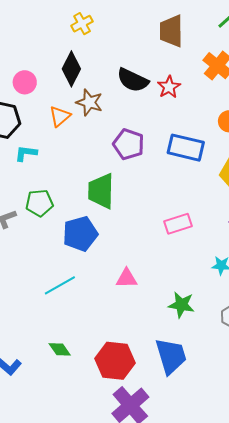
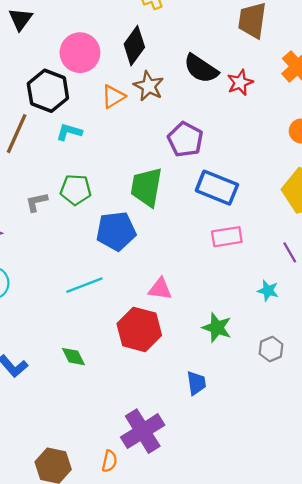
pink circle: (25, 82) -> (80, 53), size x1.5
blue rectangle: (186, 148) -> (217, 188), moved
blue trapezoid: (171, 356) -> (196, 383), size x0.6
red hexagon: (115, 361) -> (139, 329), moved

